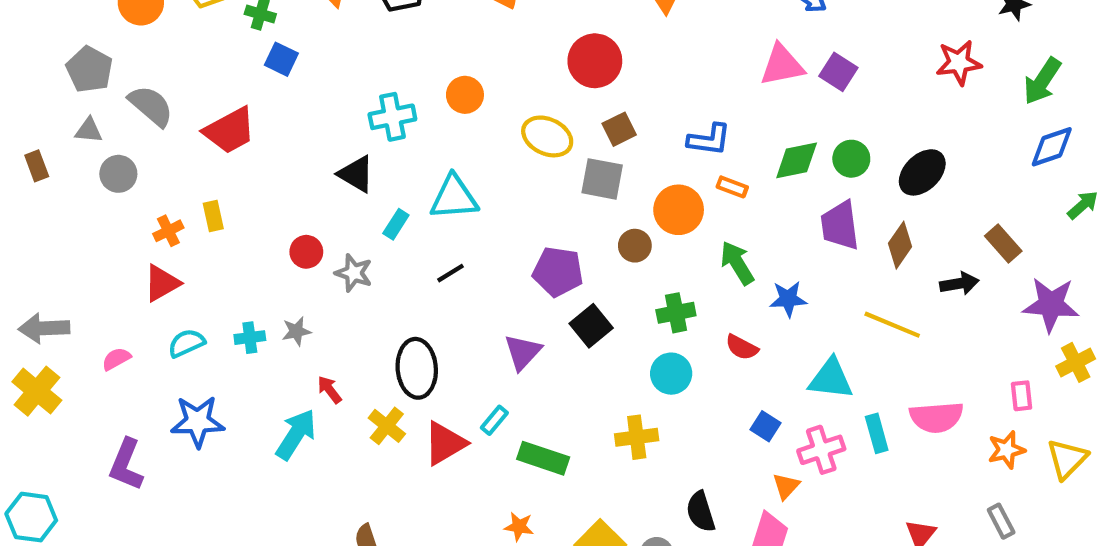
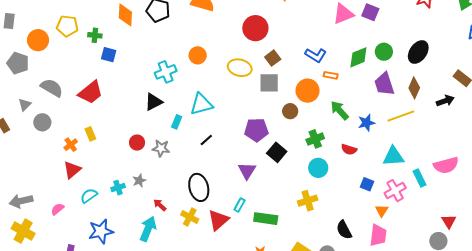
gray pentagon: (89, 69) -> (18, 63), moved
gray triangle: (89, 130) -> (25, 105), turned -40
blue L-shape: (709, 140) -> (316, 55), turned 35
black triangle: (356, 174) -> (154, 102), turned -48
yellow line: (892, 325) -> (401, 116), moved, turned -32

